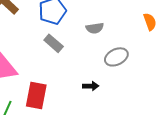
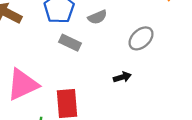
gray semicircle: (95, 28) -> (97, 17), moved

